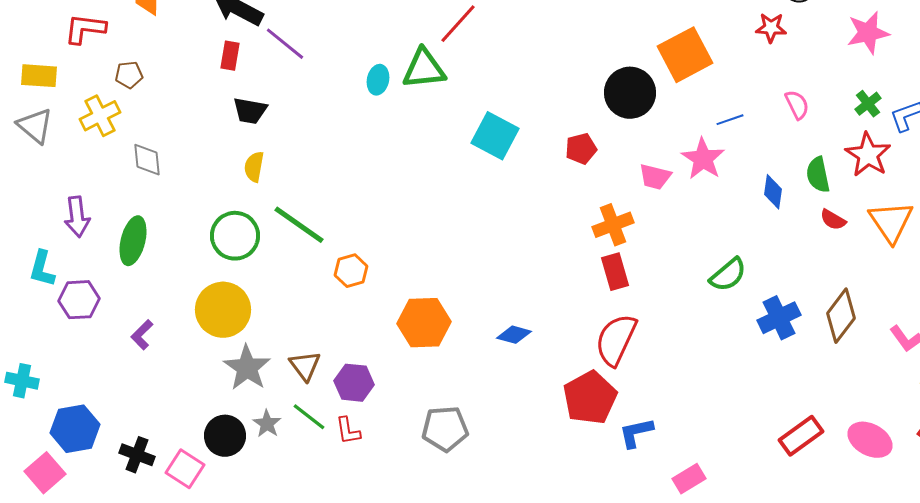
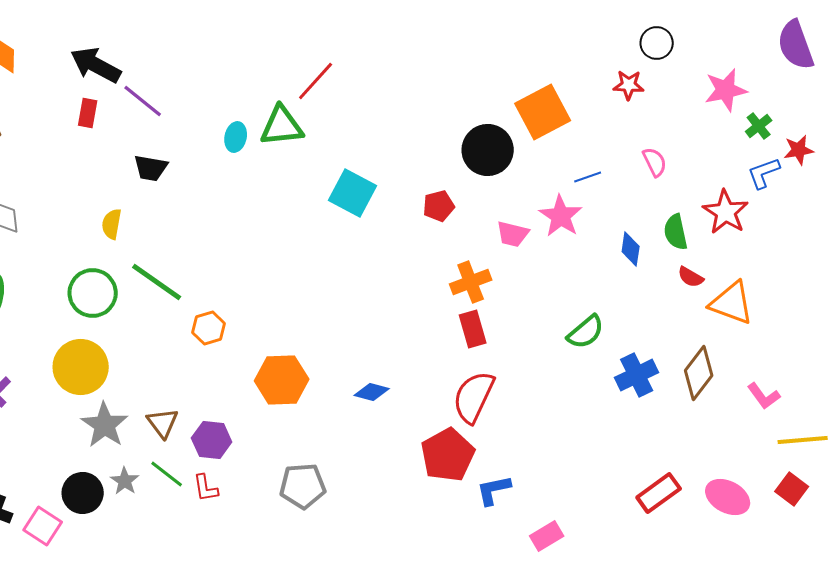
green cross: (868, 104) -> (759, 126), moved
black trapezoid: (250, 111) -> (151, 168), moved
orange triangle: (891, 222) -> (732, 303), moved, turned -36

